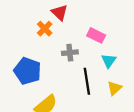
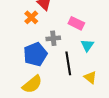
blue pentagon: (27, 71) -> (35, 54), moved, turned 30
yellow triangle: (114, 88) -> (90, 77), moved, turned -40

